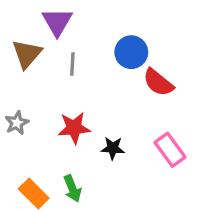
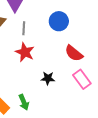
red semicircle: (158, 82) -> (74, 53), moved
red star: (74, 128) -> (25, 52), moved, turned 30

